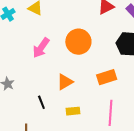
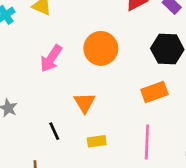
orange rectangle: (107, 77) -> (154, 92), moved
orange triangle: (65, 82) -> (85, 103), turned -30

